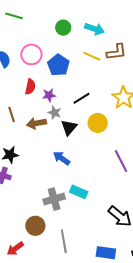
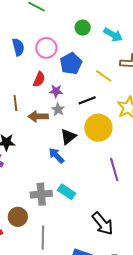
yellow line: (92, 56) -> (104, 76), moved
yellow circle: (98, 123) -> (98, 128), size x1.4
black triangle: (69, 127) -> (68, 137), moved

